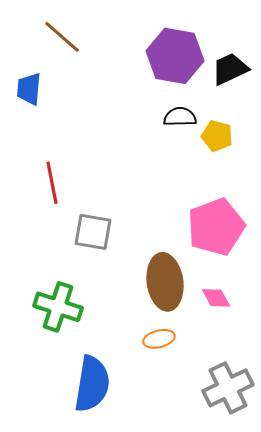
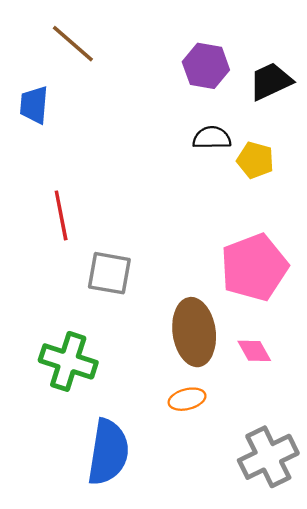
purple hexagon: (175, 56) -> (206, 66), size x0.7

